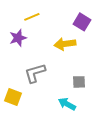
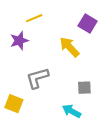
yellow arrow: (65, 44) -> (69, 47), turned 55

